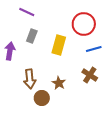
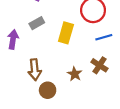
gray rectangle: (32, 36) -> (37, 23), turned 40
brown star: (59, 83) -> (75, 74), moved

